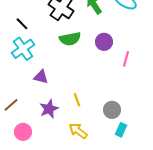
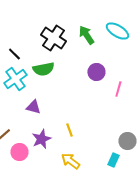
green semicircle: (70, 39) -> (43, 69), moved
gray circle: (112, 110) -> (127, 141), moved
pink circle: (23, 132) -> (19, 152), moved

